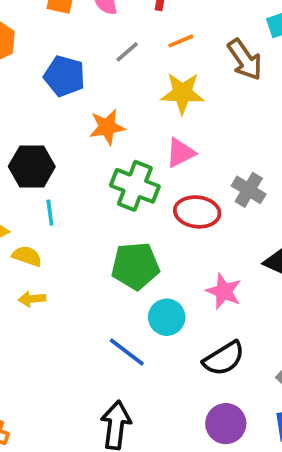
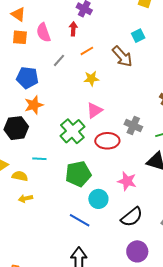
yellow star: (182, 93) -> (91, 79), size x0.7
orange star: (107, 127) -> (34, 105), moved
green cross: (135, 186) -> (72, 131), turned 35
cyan line: (50, 213) -> (39, 159), moved, turned -72

